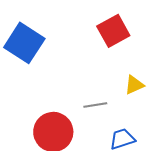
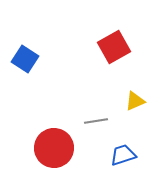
blue square: (24, 43) -> (25, 59), size x0.7

